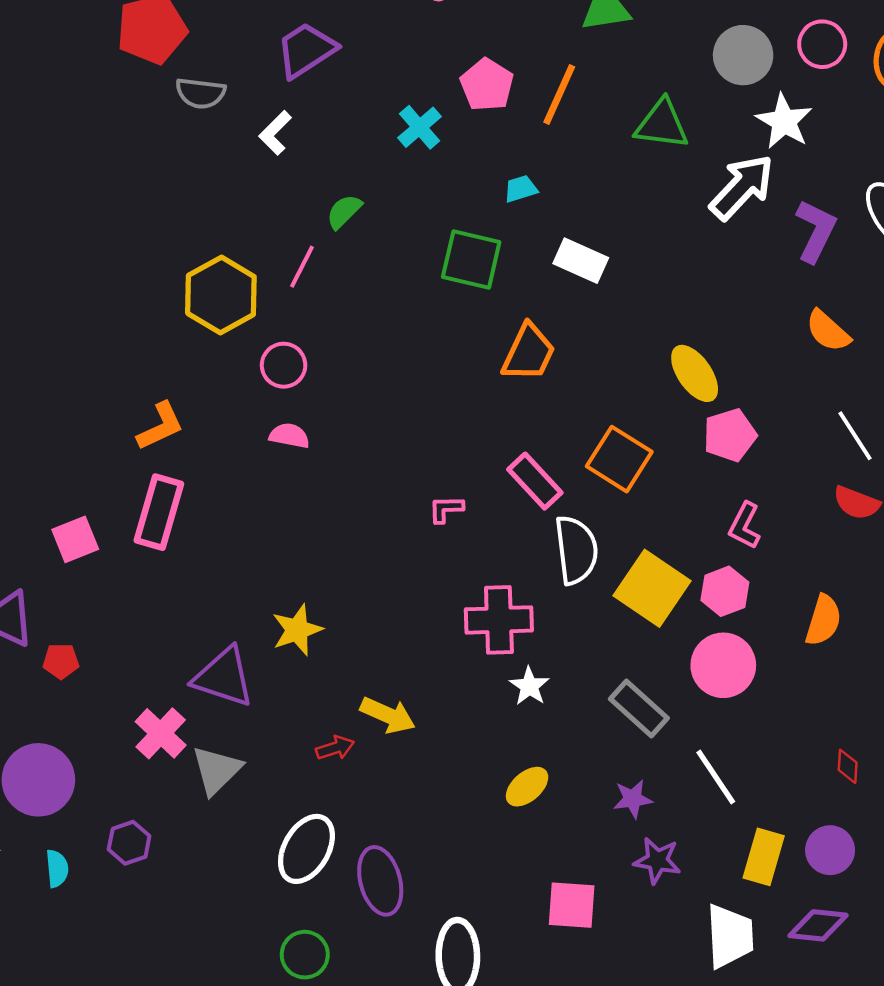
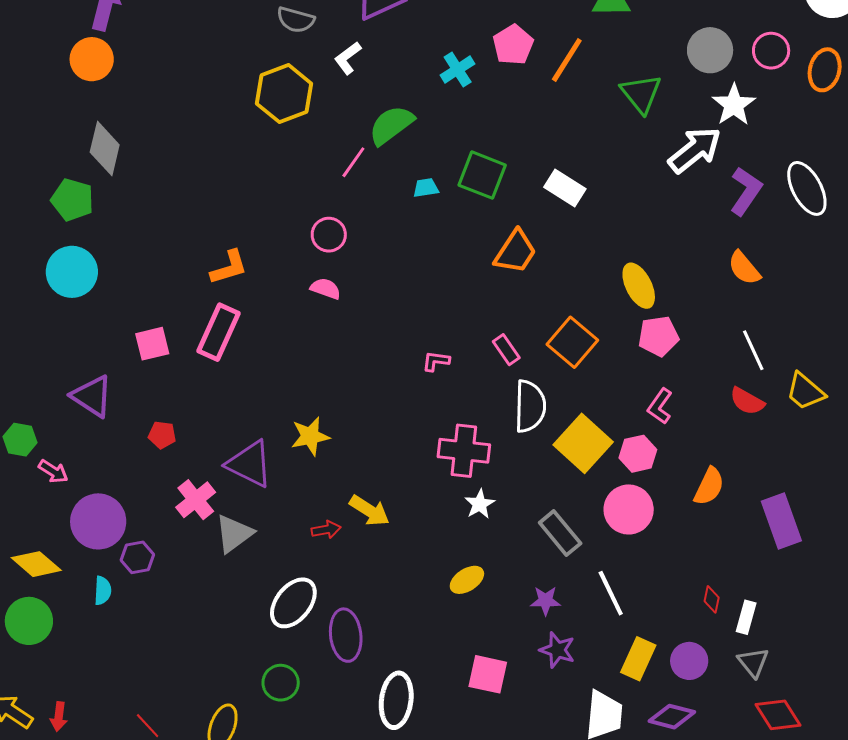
green triangle: (662, 124) -> (641, 94), turned 36
cyan trapezoid: (521, 189) -> (426, 188), moved
green semicircle: (344, 212) -> (391, 125), size x1.6
yellow hexagon: (221, 295) -> (284, 94), moved
pink rectangle: (535, 481) -> (506, 350), size x0.7
red pentagon: (61, 661) -> (162, 435), moved
purple hexagon: (129, 843) -> (137, 557), moved

